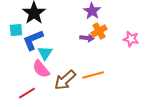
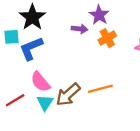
purple arrow: (87, 38) -> (80, 29), moved
cyan triangle: (45, 53) -> (45, 103), moved
red line: (27, 93) -> (15, 100), moved

